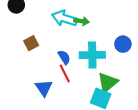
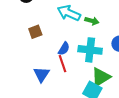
green arrow: (82, 21) -> (92, 21), moved
blue semicircle: (64, 57) -> (64, 49), turned 56

